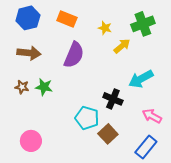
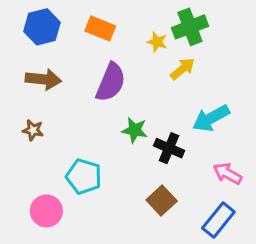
green cross: (143, 24) -> (190, 27), moved
green star: (44, 87) -> (135, 130), moved
cyan pentagon: (87, 118) -> (84, 177), moved

